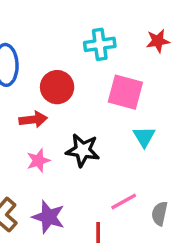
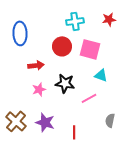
red circle: (57, 87) -> (62, 46), moved
cyan triangle: (144, 137) -> (101, 75), turned -40
pink line: (124, 202) -> (89, 98), moved

